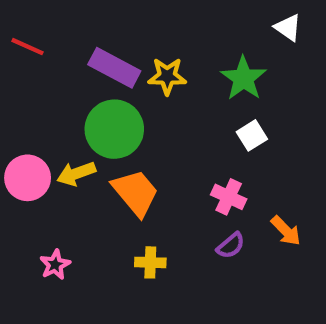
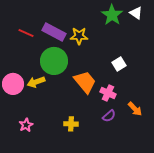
red line: (28, 47) -> (26, 33), moved
green star: (243, 78) -> (112, 15), moved
orange trapezoid: (135, 193) -> (85, 82), moved

